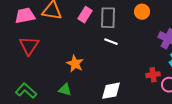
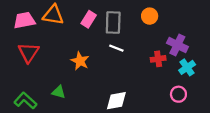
orange star: (75, 64) -> (80, 61), moved
red cross: (153, 75) -> (158, 59), moved
green triangle: (65, 90) -> (59, 92), moved

